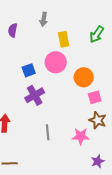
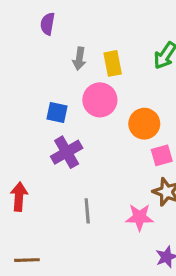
gray arrow: (44, 19) -> (79, 59), moved
purple semicircle: (13, 30) -> (48, 24), moved
blue square: (29, 70) -> (57, 113), turned 32

